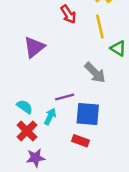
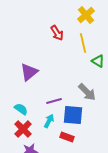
purple triangle: (34, 47) -> (29, 72), moved
gray arrow: (95, 73) -> (87, 92), moved
cyan arrow: (50, 116) -> (49, 121), moved

